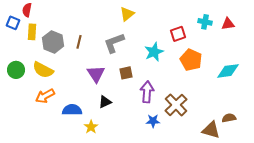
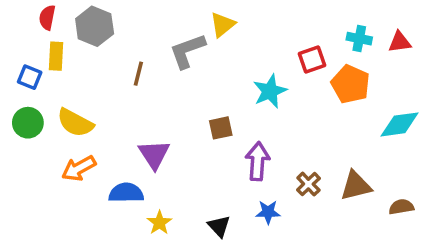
blue square: (13, 23) -> (30, 77), moved
gray hexagon: (53, 42) -> (95, 26), moved
gray L-shape: (114, 43) -> (187, 51), moved
orange pentagon: (191, 60) -> (350, 84), moved
purple triangle: (96, 74) -> (154, 154), moved
black triangle: (105, 102) -> (219, 226), moved, turned -48
brown cross: (176, 105) -> (308, 184), size x0.6
brown triangle: (211, 130) -> (356, 186), moved, turned -30

